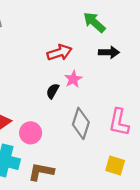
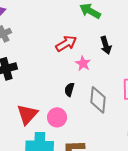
black arrow: (109, 52) -> (106, 45), moved, turned 84
black semicircle: (53, 91) -> (69, 90), moved

